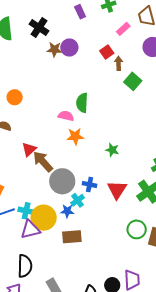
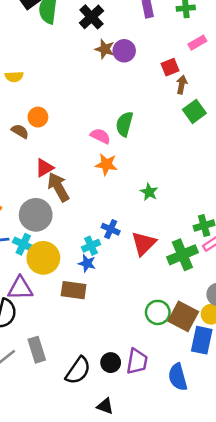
orange circle: (15, 97) -> (38, 117), moved
gray circle: (62, 181) -> (36, 215), moved
blue star: (67, 211) -> (87, 263), moved
purple triangle: (30, 229) -> (20, 288), moved
green circle: (137, 229) -> (158, 312), moved

